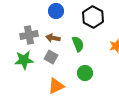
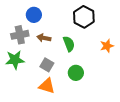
blue circle: (56, 11) -> (34, 15), moved
gray square: (51, 57) -> (47, 65), moved
orange triangle: (56, 86) -> (47, 86), turned 42

